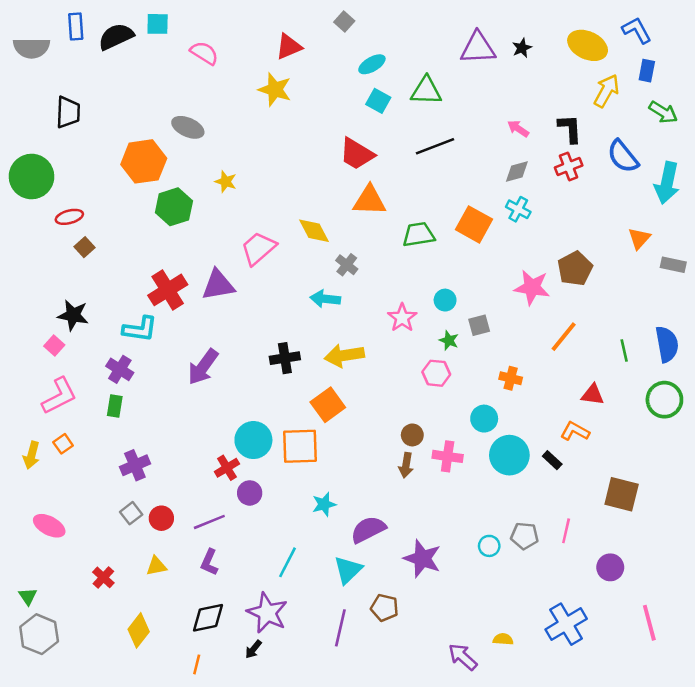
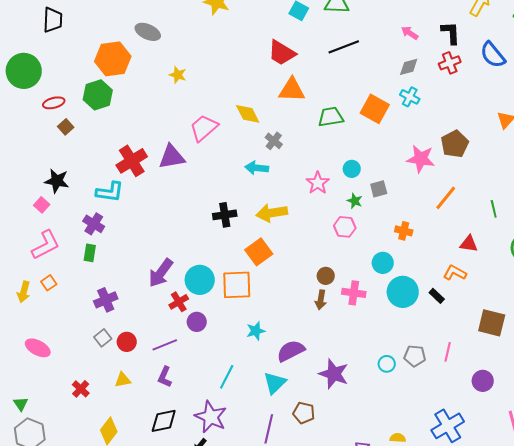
green hexagon: (174, 207) -> (98, 95), moved
purple arrow: (203, 367) -> (161, 273), moved

